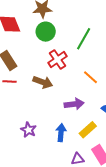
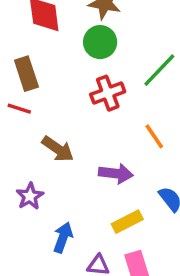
brown arrow: (43, 82) -> (58, 149), moved
blue arrow: (61, 133) -> (63, 237), moved

